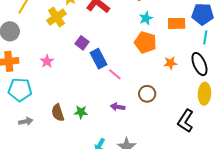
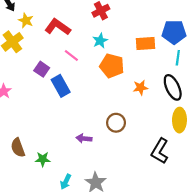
cyan star: (146, 18) -> (100, 41), moved
pink line: (115, 74) -> (71, 56), moved
green star: (81, 112) -> (43, 159), moved

